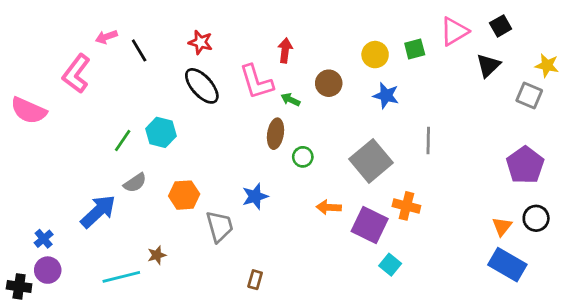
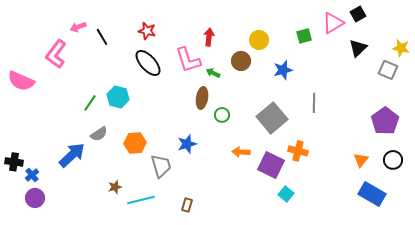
black square: (501, 26) -> (358, 14), moved
yellow circle: (375, 55) -> (259, 40), moved
blue star: (386, 95) -> (283, 70), turned -30
orange triangle: (502, 226) -> (361, 160), moved
cyan line: (121, 277) -> (141, 200), moved
black cross: (19, 286) -> (14, 162), moved

